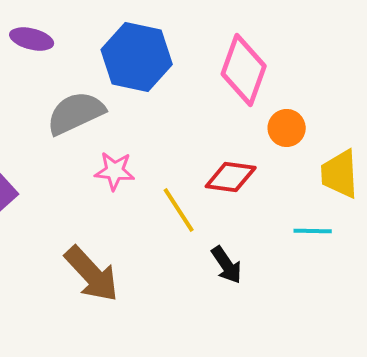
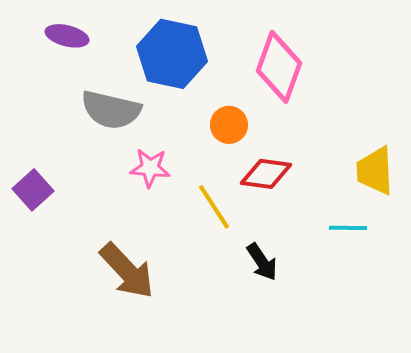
gray semicircle: (76, 113) -> (111, 110), turned -142
orange circle: (287, 128) -> (229, 125), moved

